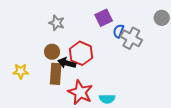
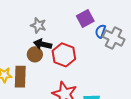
black arrow: (67, 63) -> (43, 44), moved
brown rectangle: (56, 74) -> (20, 77), moved

